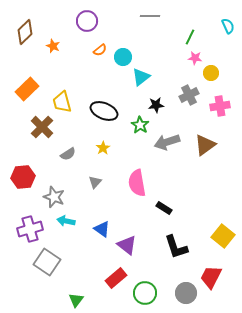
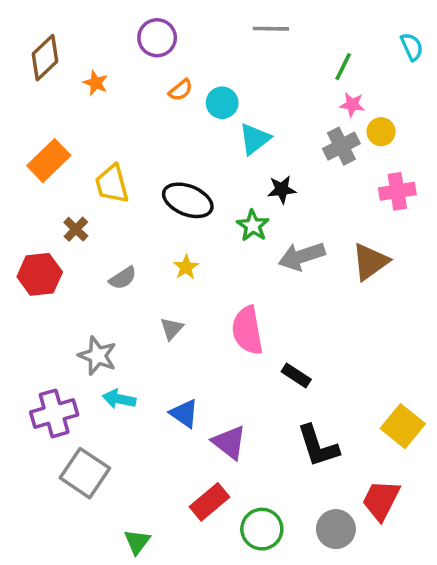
gray cross: (189, 95) -> (341, 146), moved
brown cross: (42, 127) -> (76, 229), size x0.6
red hexagon: (23, 177) -> (40, 274), moved

